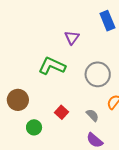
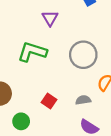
gray semicircle: (92, 115) -> (83, 100), turned -48

